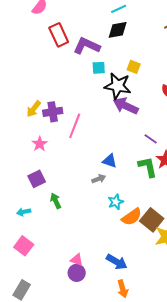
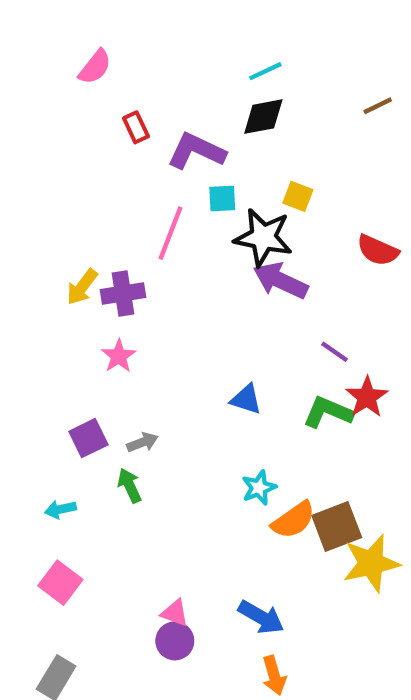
red rectangle: (59, 35) -> (136, 127), size x0.6
pink line: (75, 126) -> (170, 233), moved
pink star: (40, 144) -> (119, 356), moved
green L-shape: (148, 167) -> (328, 412), turned -55
gray arrow: (99, 179) -> (142, 442), moved
brown square: (152, 220) -> (337, 527), turned 30

